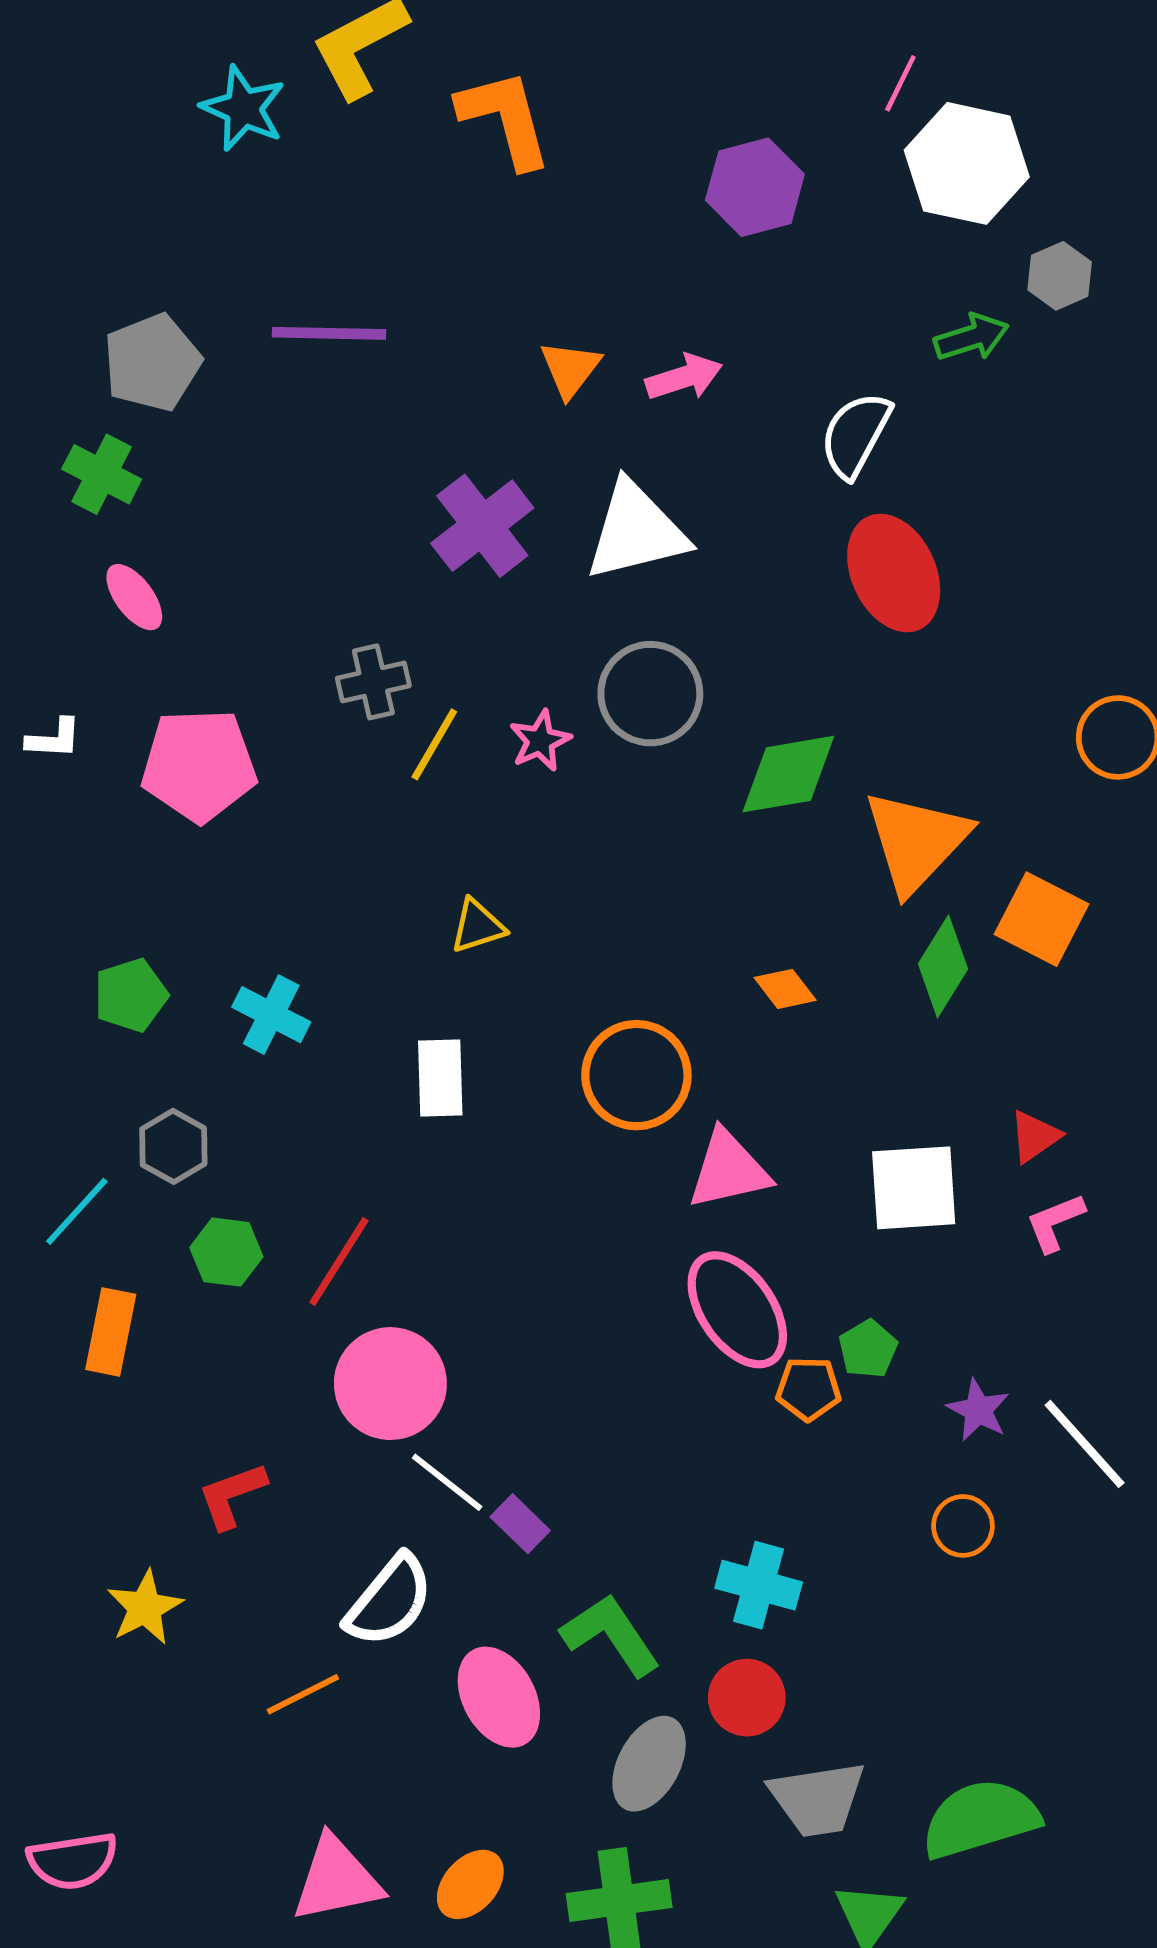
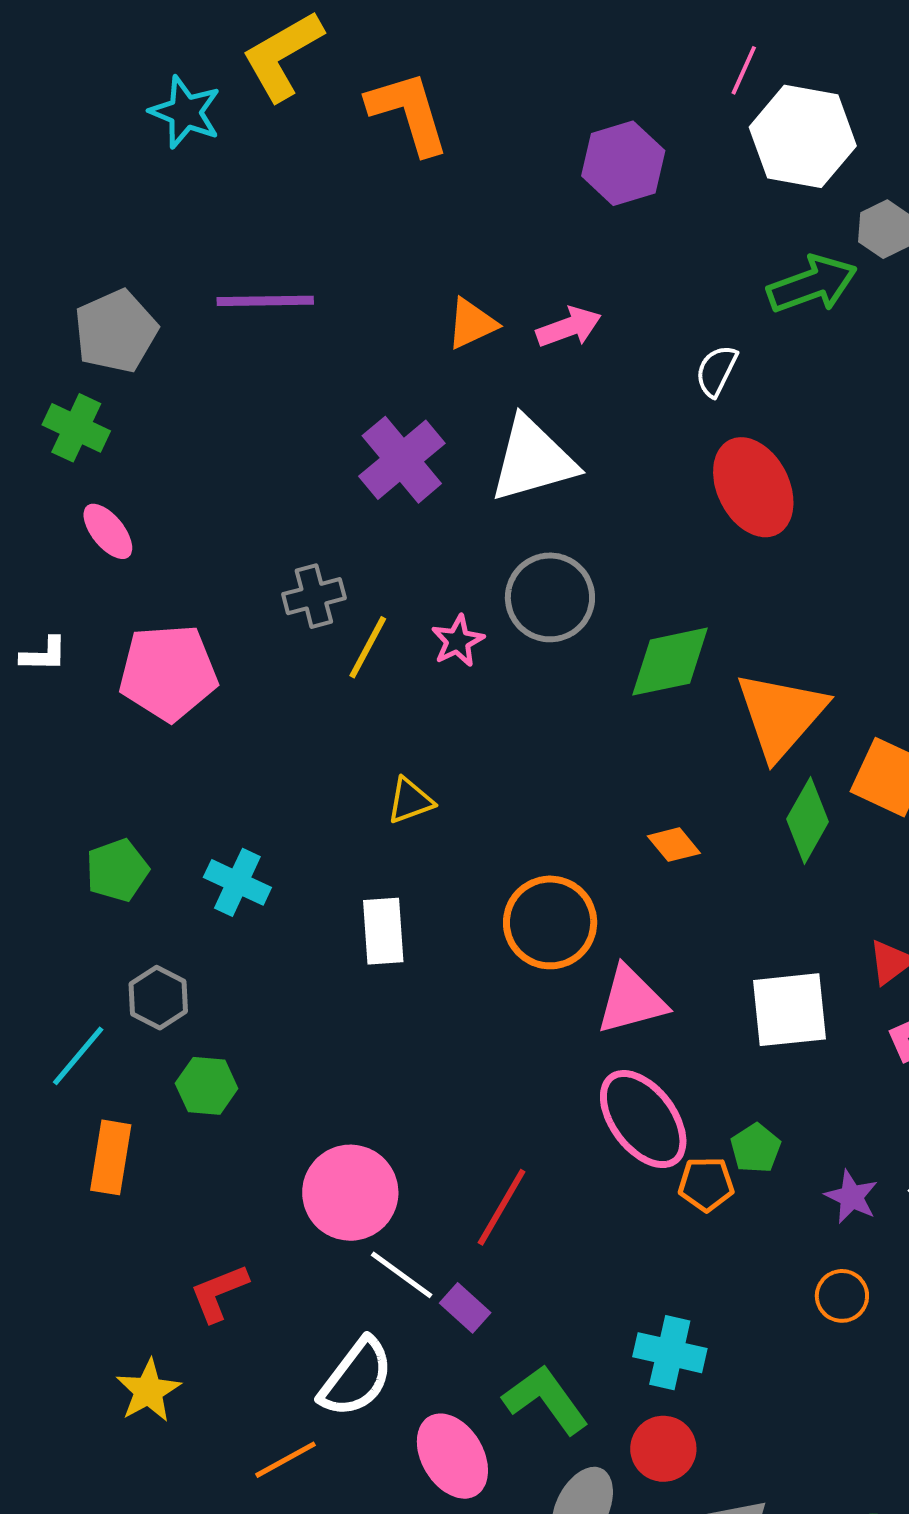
green arrow: (971, 337) -> (812, 284), size x1.4
orange triangle: (570, 369) -> (472, 324), turned 30
white semicircle: (855, 435) -> (716, 371), size x0.7
red line: (339, 1261) -> (502, 1207), moved

